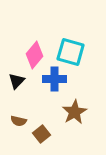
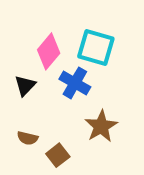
blue cross: (55, 79) -> (75, 83), turned 30

